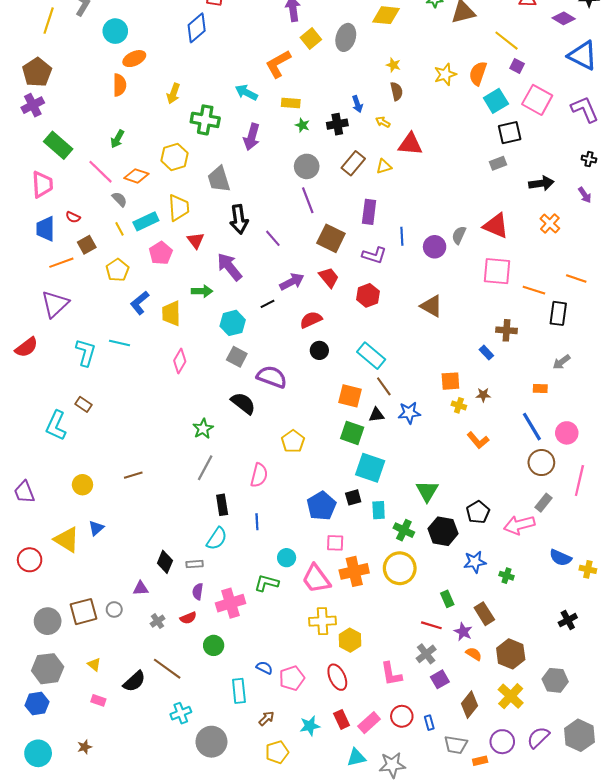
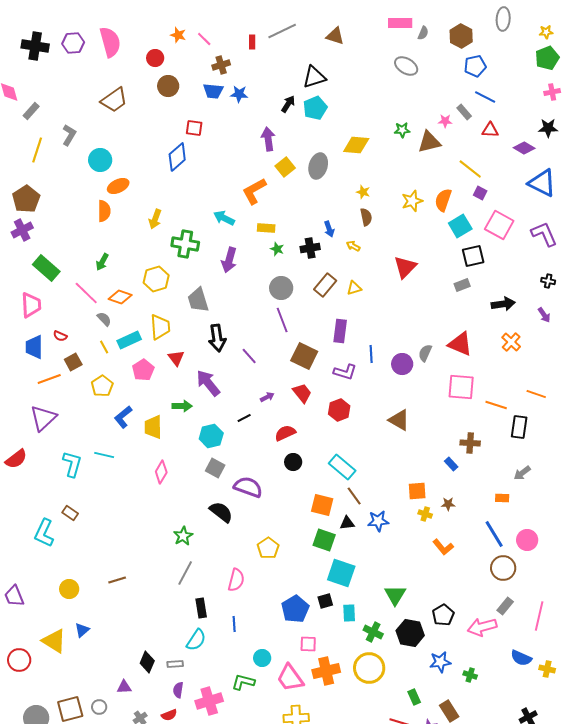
red triangle: (410, 144) -> (405, 267), moved, turned -50
purple arrow: (292, 282) -> (267, 397), size x0.6
pink line: (579, 480) -> (539, 616), moved

